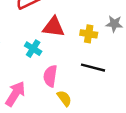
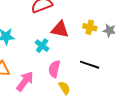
yellow cross: (89, 34) -> (90, 27), moved

